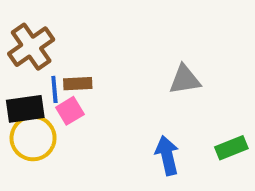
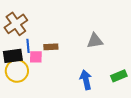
brown rectangle: (78, 84) -> (51, 47), moved
pink square: (70, 111) -> (36, 57), turned 32

